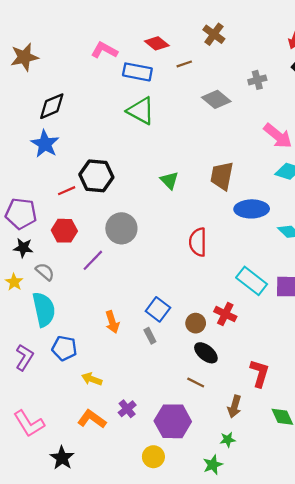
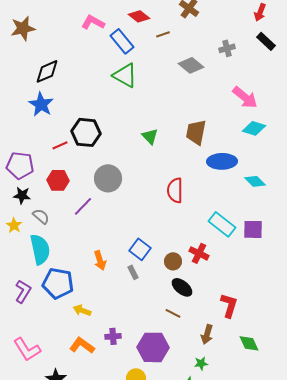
blue rectangle: (137, 72) -> (122, 41), turned 40
blue pentagon: (64, 348) -> (58, 283), size x1.4
purple cross: (127, 409) -> (113, 336), turned 35

